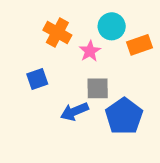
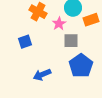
gray square: (98, 88) -> (71, 41), moved
blue arrow: (74, 112) -> (42, 75), moved

